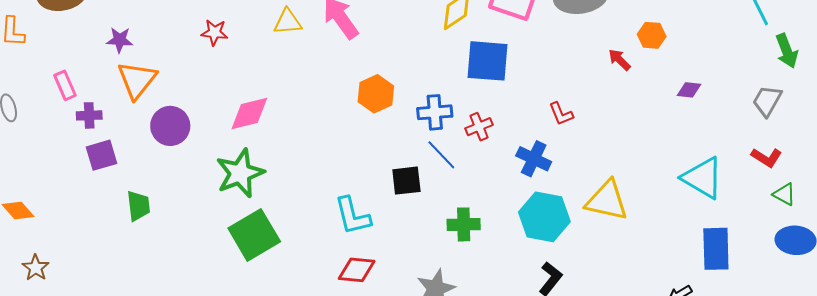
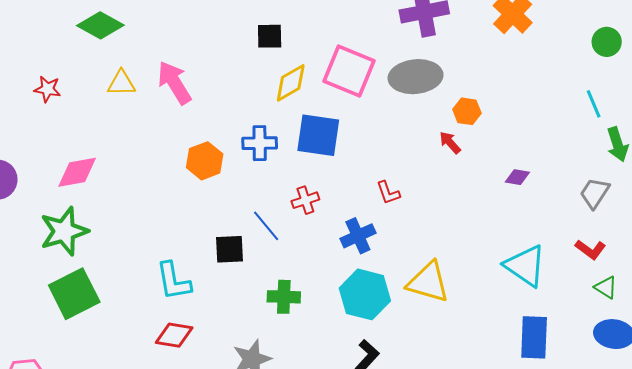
orange hexagon: (652, 35) -> (467, 111), moved
blue cross: (435, 112) -> (260, 143), moved
blue cross: (534, 159) -> (358, 236), turned 36

